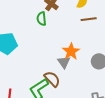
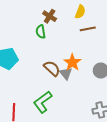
brown semicircle: (52, 79) -> (52, 68), moved

